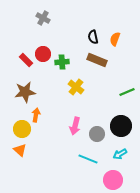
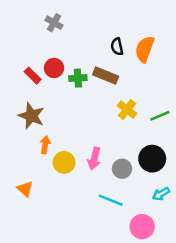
orange semicircle: (115, 39) -> (145, 49), size x1.5
brown rectangle: (97, 60) -> (106, 76), moved
yellow cross: (76, 87) -> (127, 110), moved
brown star: (25, 92) -> (31, 116), turned 30
yellow circle: (22, 129) -> (64, 162), moved
cyan arrow: (120, 154) -> (161, 194), moved

